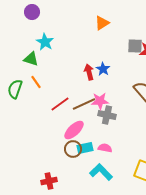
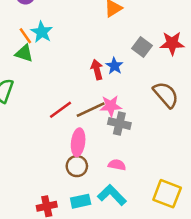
gray square: (135, 46) -> (142, 47), moved, turned 35
orange line: (36, 82) -> (25, 36), moved
pink ellipse: (74, 130) -> (78, 142), turned -40
cyan rectangle: (85, 148) -> (81, 201), moved

